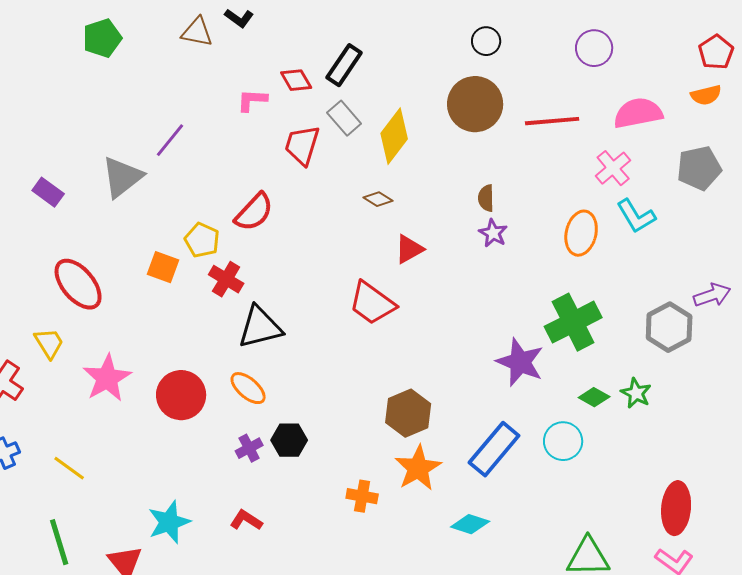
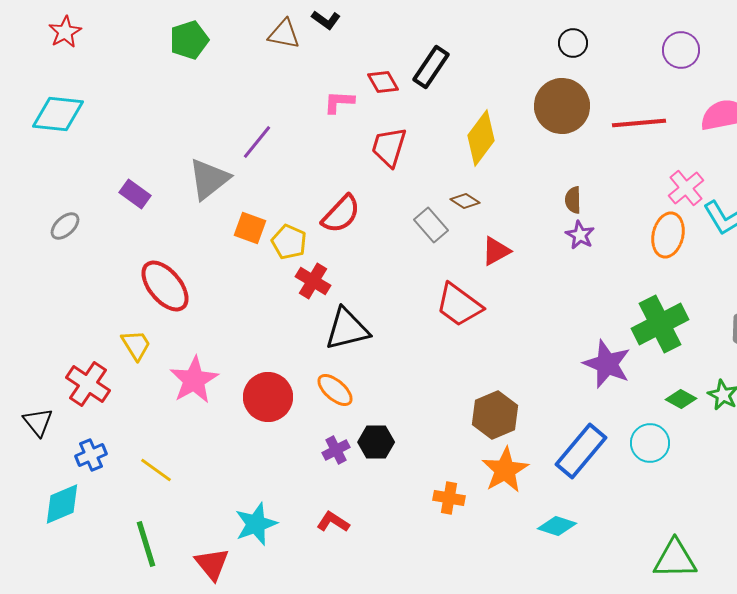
gray rectangle: (344, 118) -> (431, 225), moved
pink cross: (613, 168) -> (686, 188), moved
orange square: (163, 267) -> (250, 228), moved

